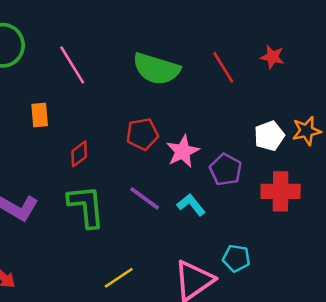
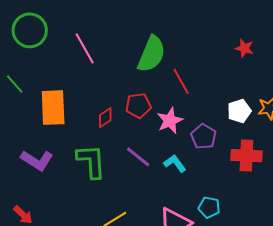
red line: (223, 67) -> (181, 81), moved
green semicircle: (156, 69) -> (151, 54), turned -87
orange rectangle: (40, 115) -> (53, 108), moved, size x1.8
red diamond: (79, 154) -> (105, 118), moved

